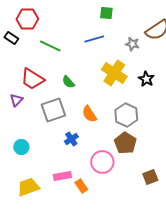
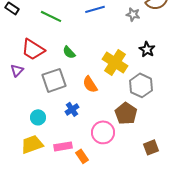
yellow cross: (114, 73) -> (115, 62), moved
gray hexagon: (126, 115) -> (141, 85), moved
cyan circle: (21, 147) -> (38, 117), moved
yellow trapezoid: (28, 187) -> (32, 144), moved

